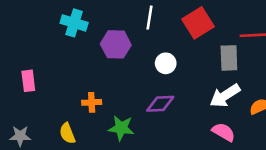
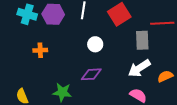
purple hexagon: (116, 44) -> (53, 14), moved
orange cross: (92, 102) -> (40, 50), moved

